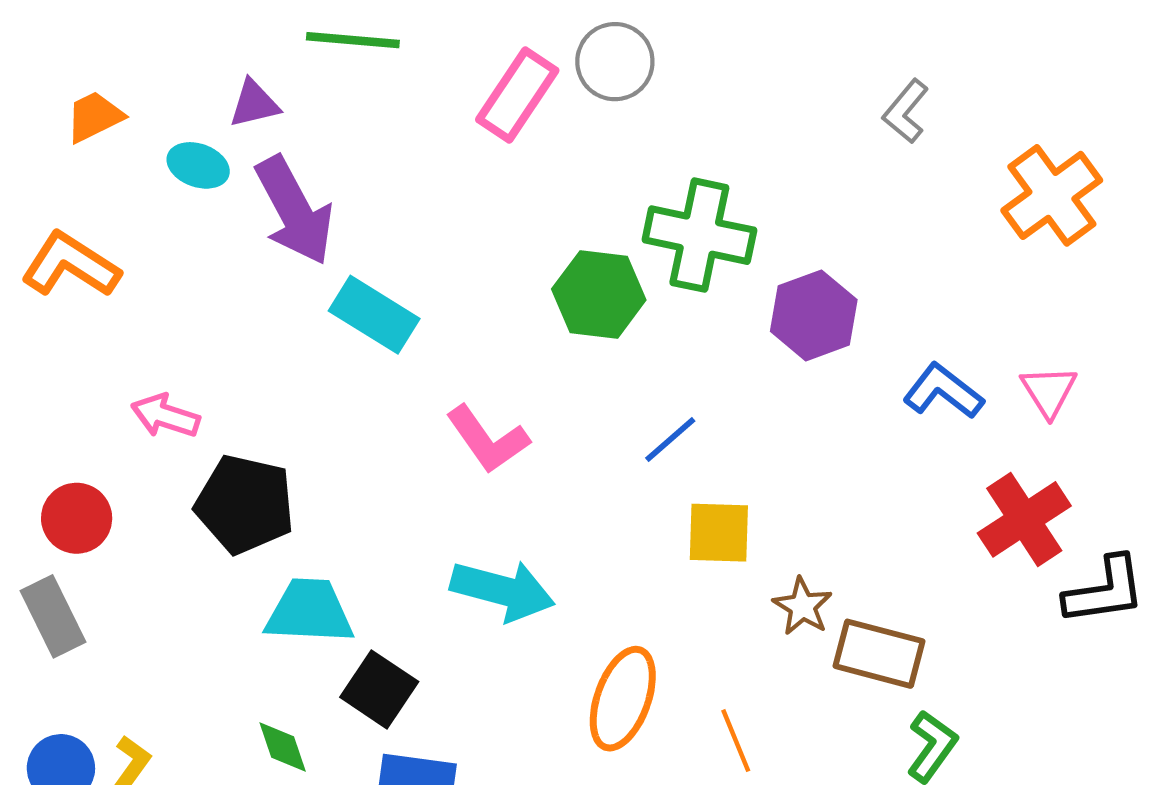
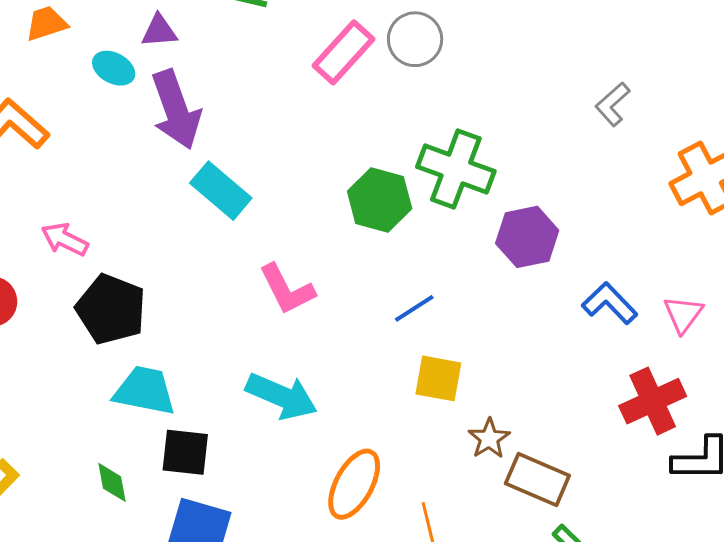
black square: (379, 689) -> (185, 452), turned -36

